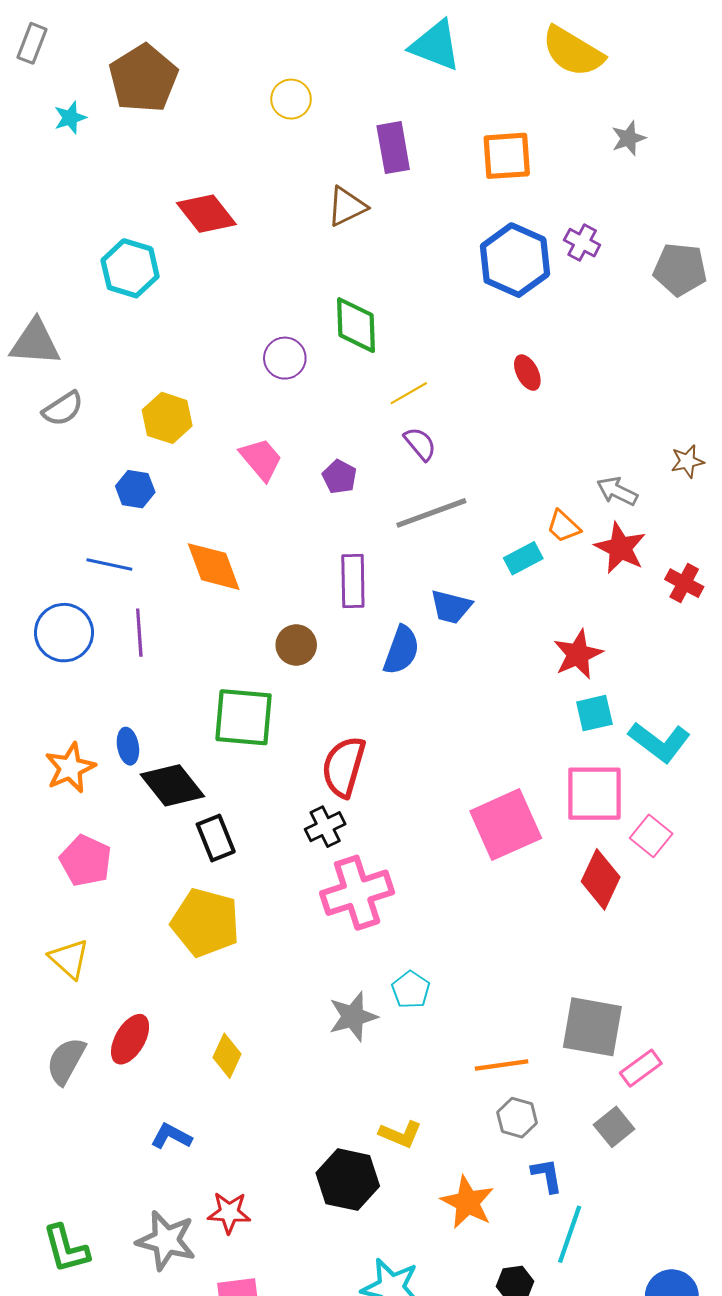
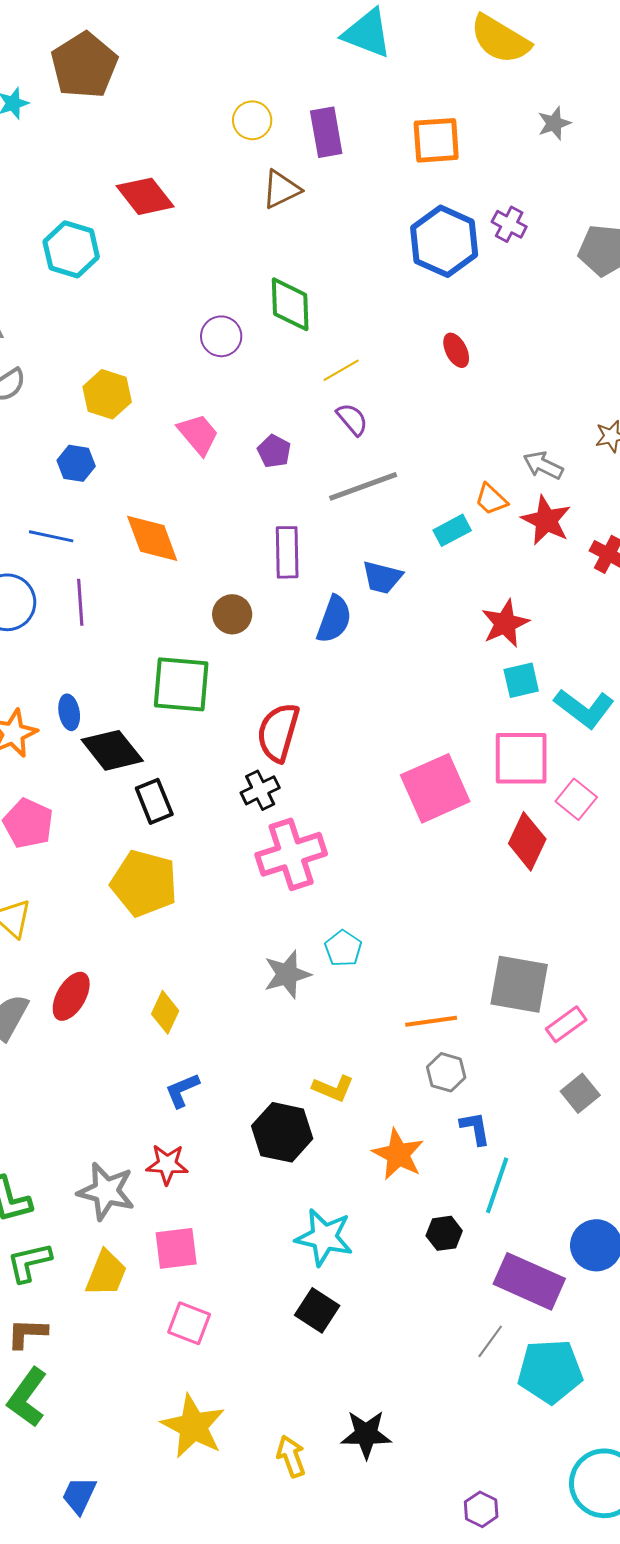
yellow circle: (291, 99) -> (252, 120), moved
gray square: (614, 1127) -> (580, 1093), moved
blue L-shape: (171, 1136) -> (182, 1090), moved, turned -51

